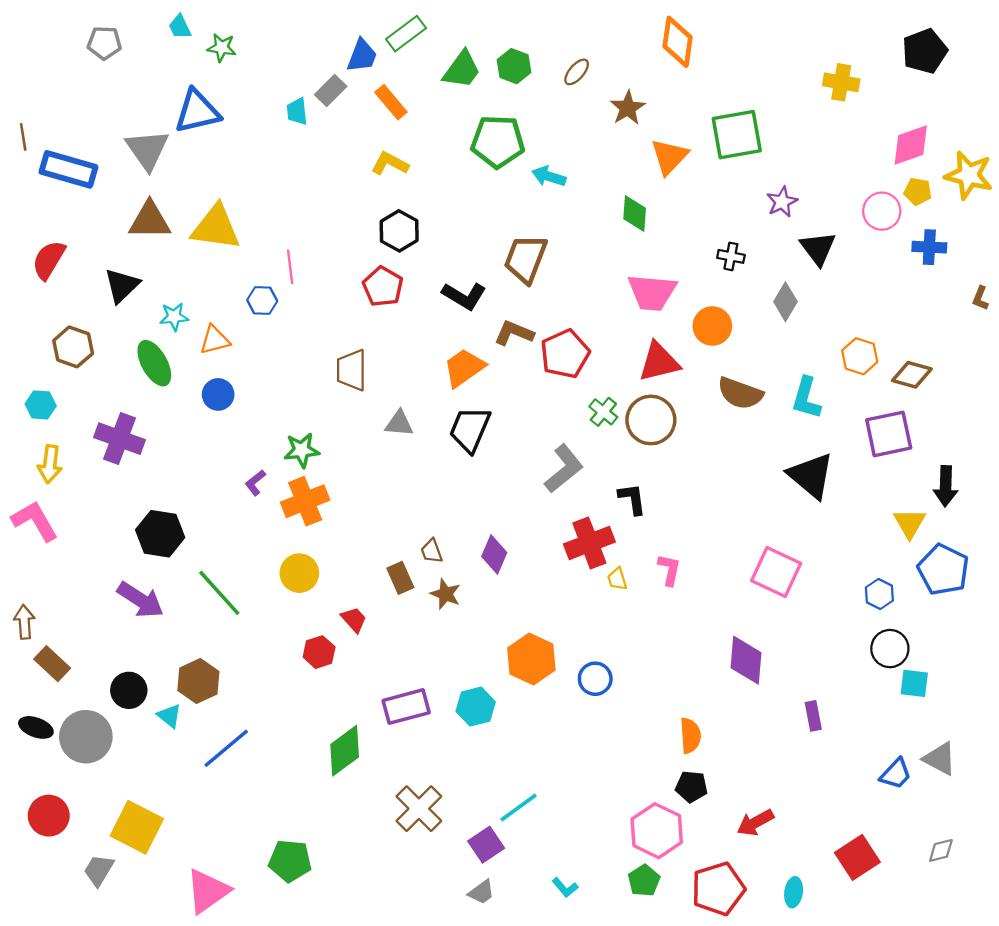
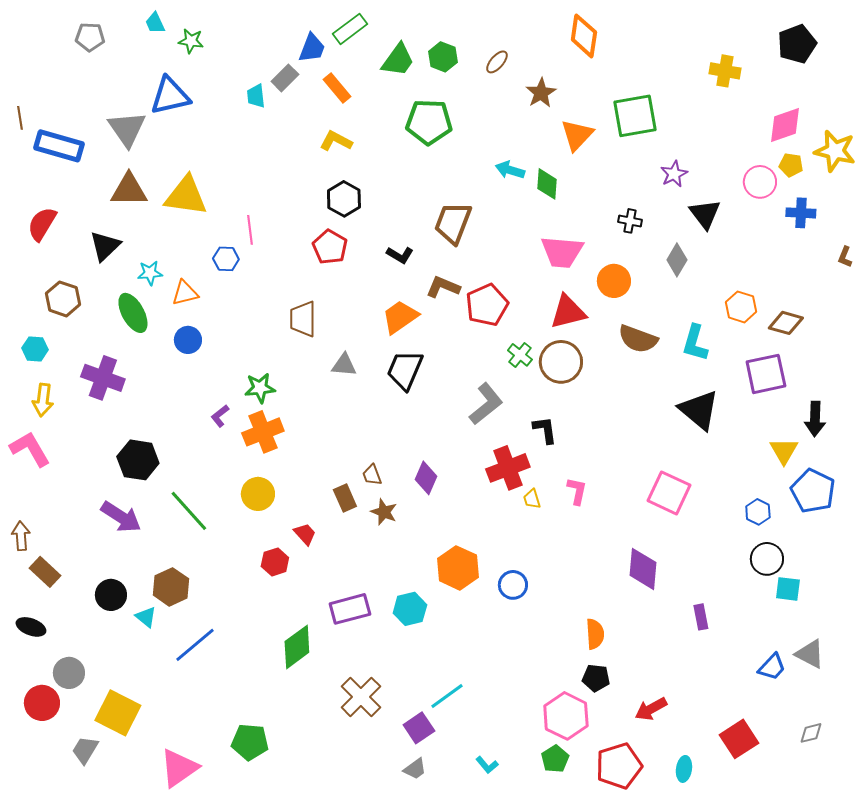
cyan arrow: (549, 176) -> (510, 170), moved
black L-shape: (464, 296) -> (400, 255), size x0.7
gray circle: (86, 737) -> (69, 673), moved, size x0.7

